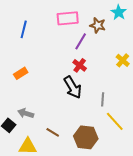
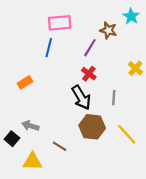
pink rectangle: (68, 18) -> (60, 23), moved
blue line: (24, 29) -> (49, 48), moved
gray line: (103, 99) -> (114, 98), moved
brown hexagon: (86, 137) -> (92, 127), moved

